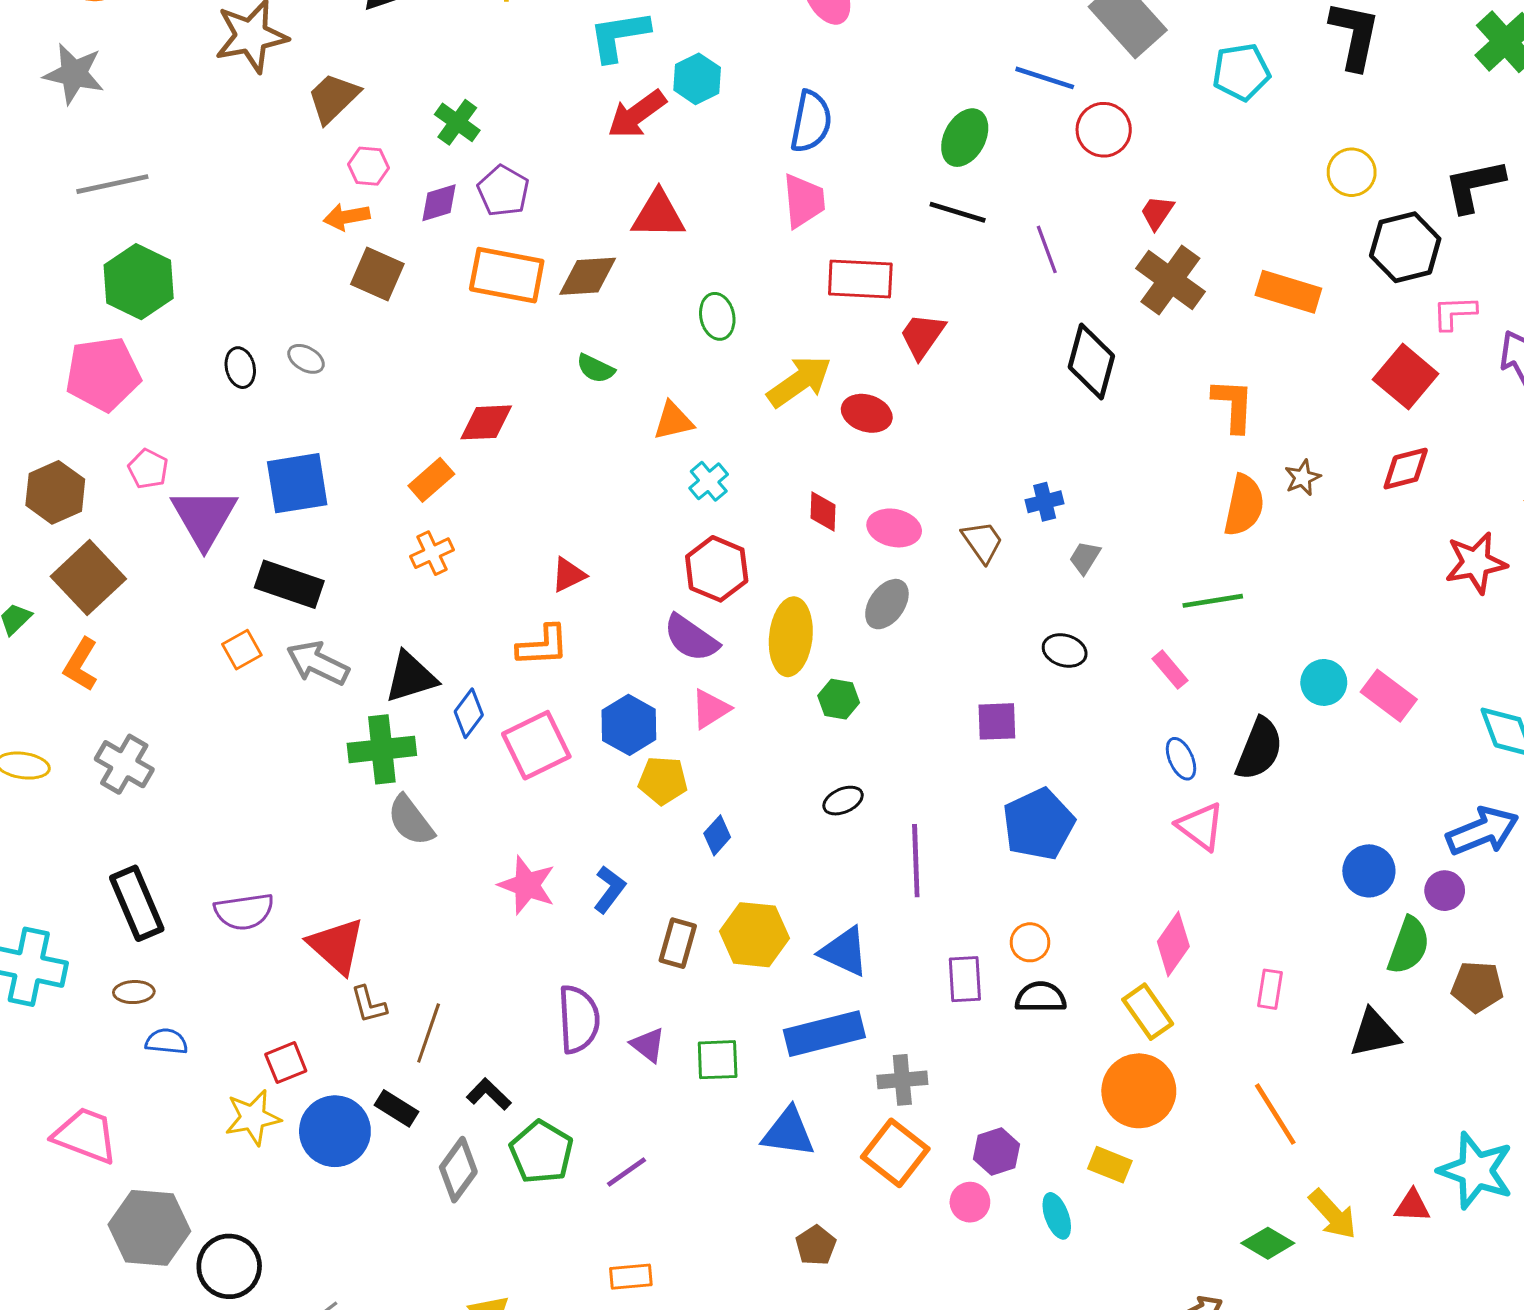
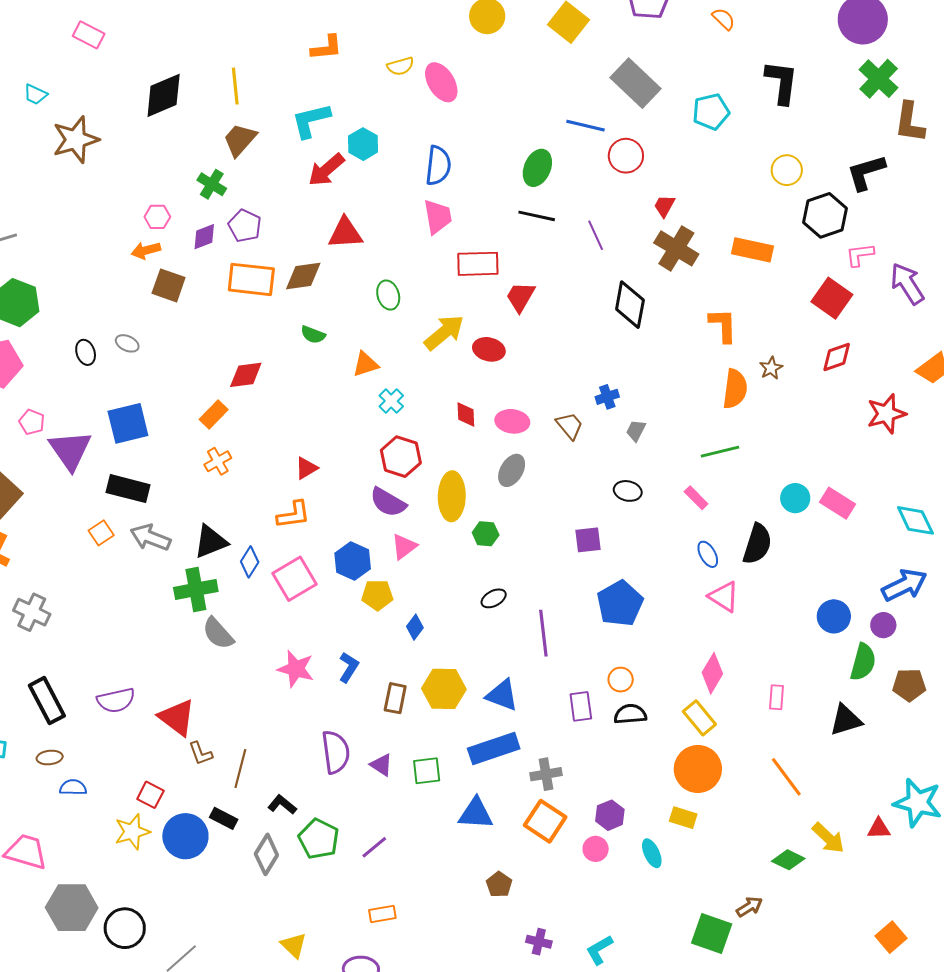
brown trapezoid: (333, 98) -> (240, 140), moved
red square: (286, 1063) -> (150, 795), turned -36

